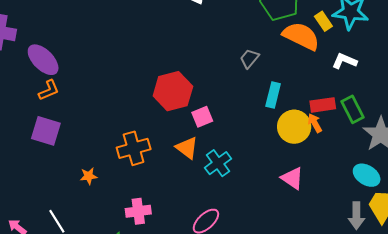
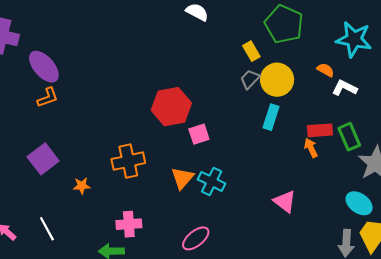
yellow rectangle: (323, 21) -> (251, 51), moved
orange semicircle: (301, 36) -> (326, 70), moved, size x0.5
yellow circle: (294, 127) -> (277, 80), moved
purple square: (46, 131) -> (43, 159), moved, turned 32
orange triangle: (187, 148) -> (182, 178), moved, turned 30
cyan cross: (218, 163) -> (212, 181), turned -32

